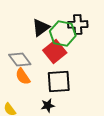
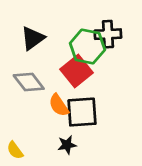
black triangle: (41, 27) -> (33, 38), moved
orange semicircle: (23, 76) -> (59, 105), moved

